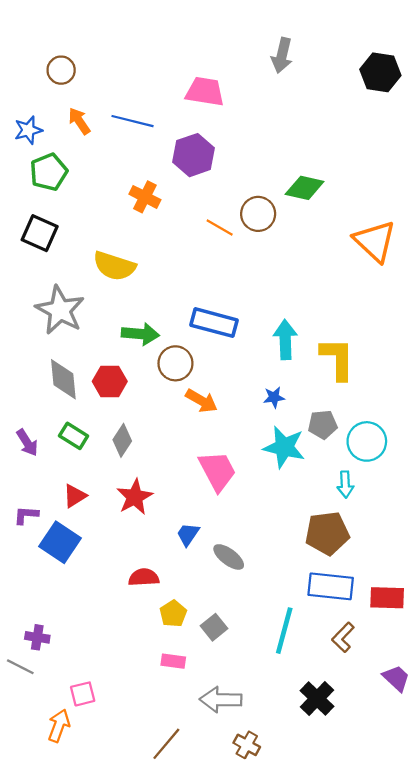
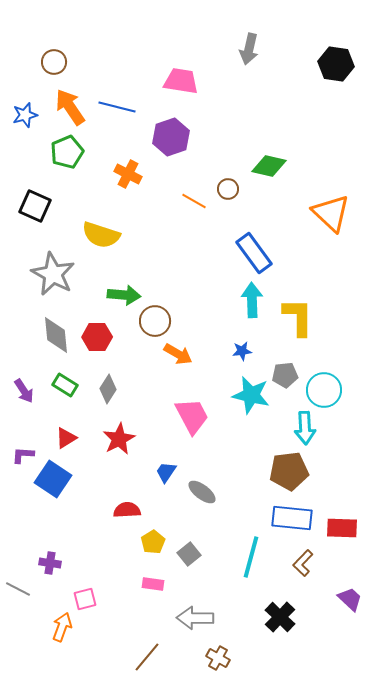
orange arrow: (79, 121) -> (70, 107), size x1.5
green pentagon: (49, 172) -> (67, 152), moved
brown circle: (258, 214) -> (228, 189), size x0.7
blue rectangle: (214, 323) -> (254, 253), moved, turned 39
cyan arrow: (345, 485) -> (305, 428), size x1.4
purple cross: (37, 637) -> (50, 563), moved
pink square: (83, 694) -> (85, 599), moved
orange arrow: (59, 726) -> (62, 627), moved

